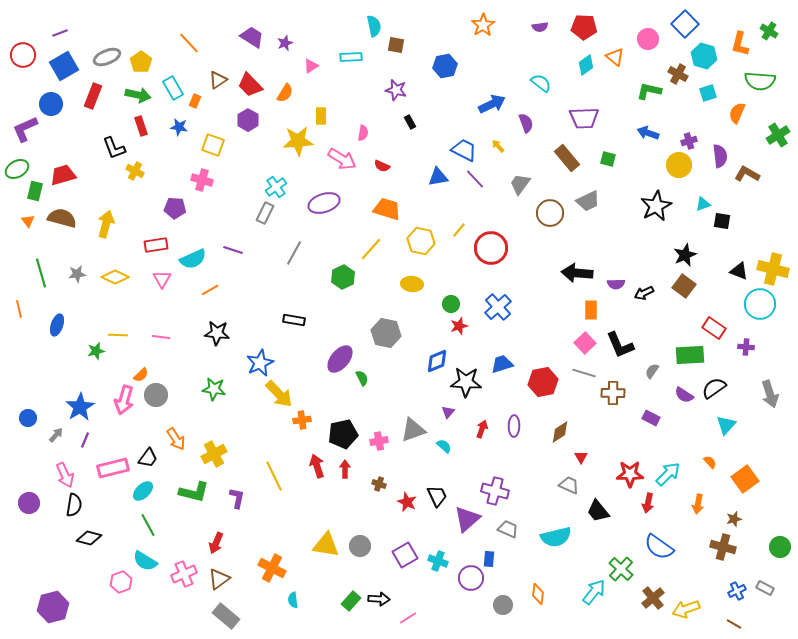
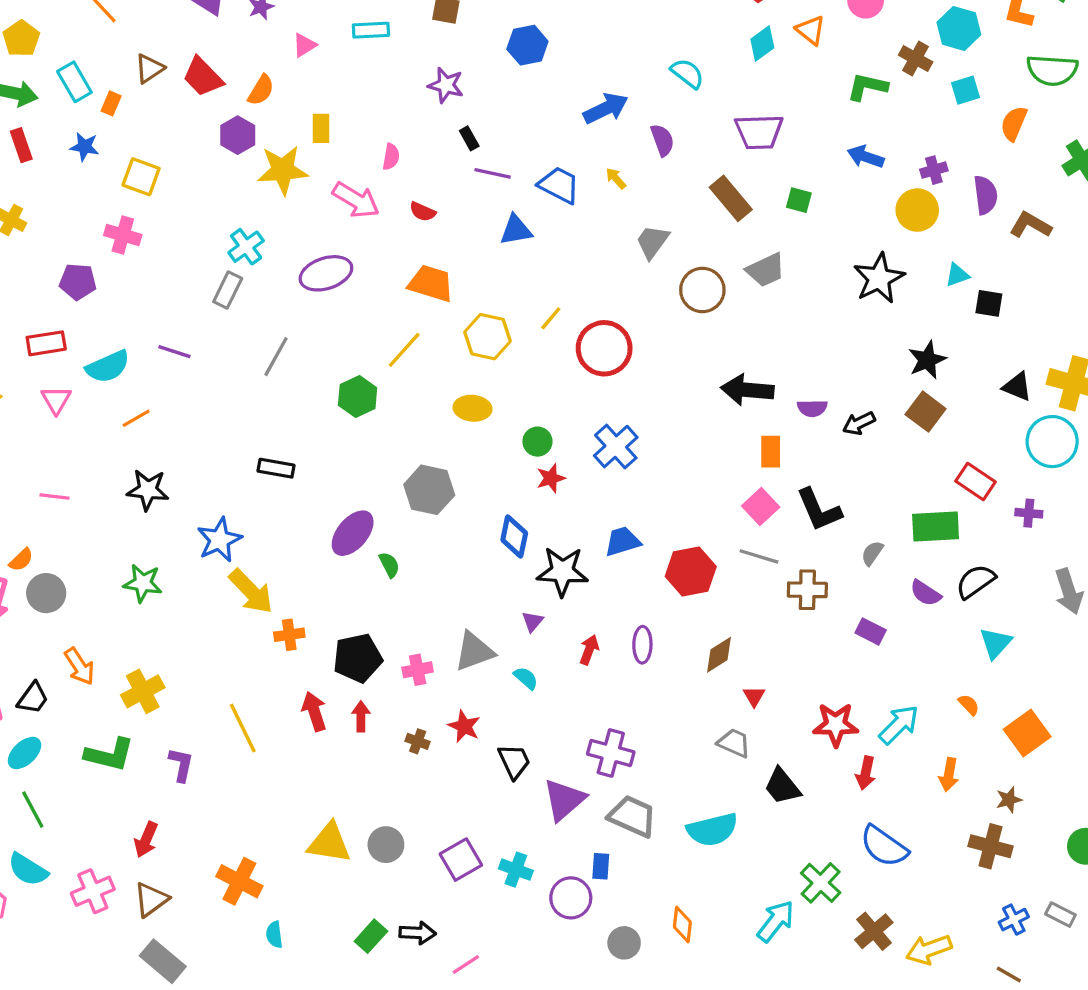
purple hexagon: (248, 120) -> (238, 135), moved
purple line: (475, 179) -> (493, 173), moved, turned -35
blue diamond: (437, 361) -> (514, 536), turned -55
red star: (407, 502) -> (464, 726), moved
gray trapezoid: (508, 529) -> (632, 816), size x1.4

